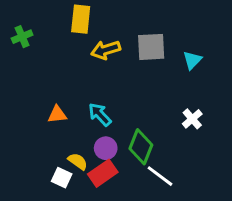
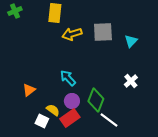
green cross: (22, 37) -> (15, 11), moved
orange triangle: (57, 114) -> (29, 90), moved, turned -32

